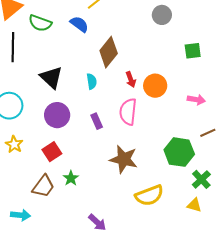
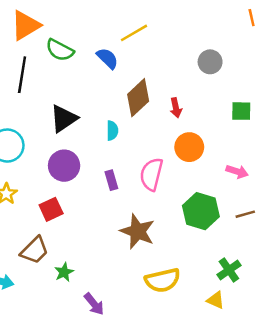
black triangle: (51, 77) -> (64, 118), turned 35
red arrow: (131, 79) -> (176, 108), moved
green hexagon: (179, 152) -> (201, 211), moved
green star: (71, 178) -> (64, 272), moved

